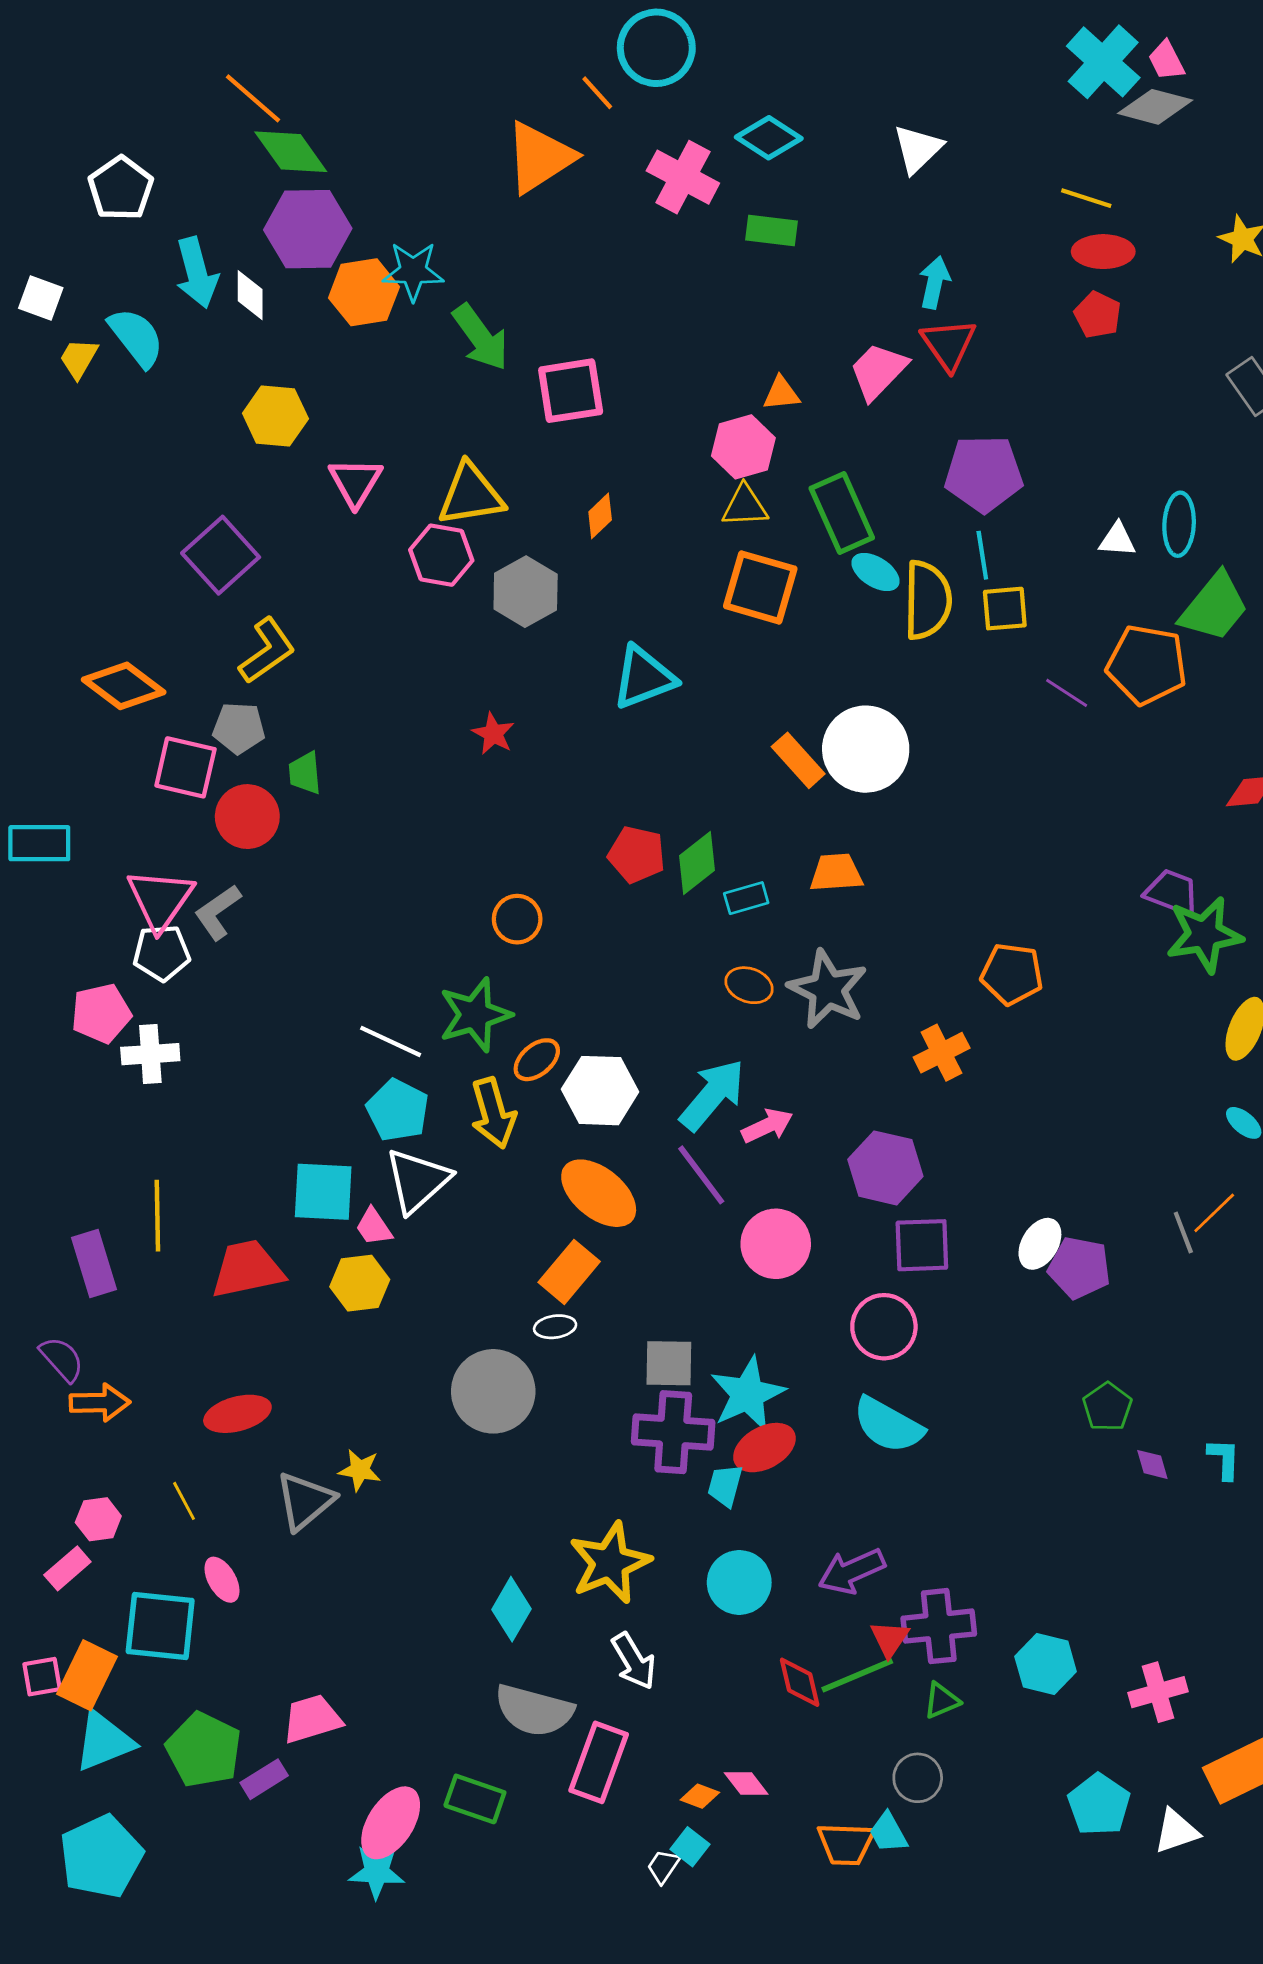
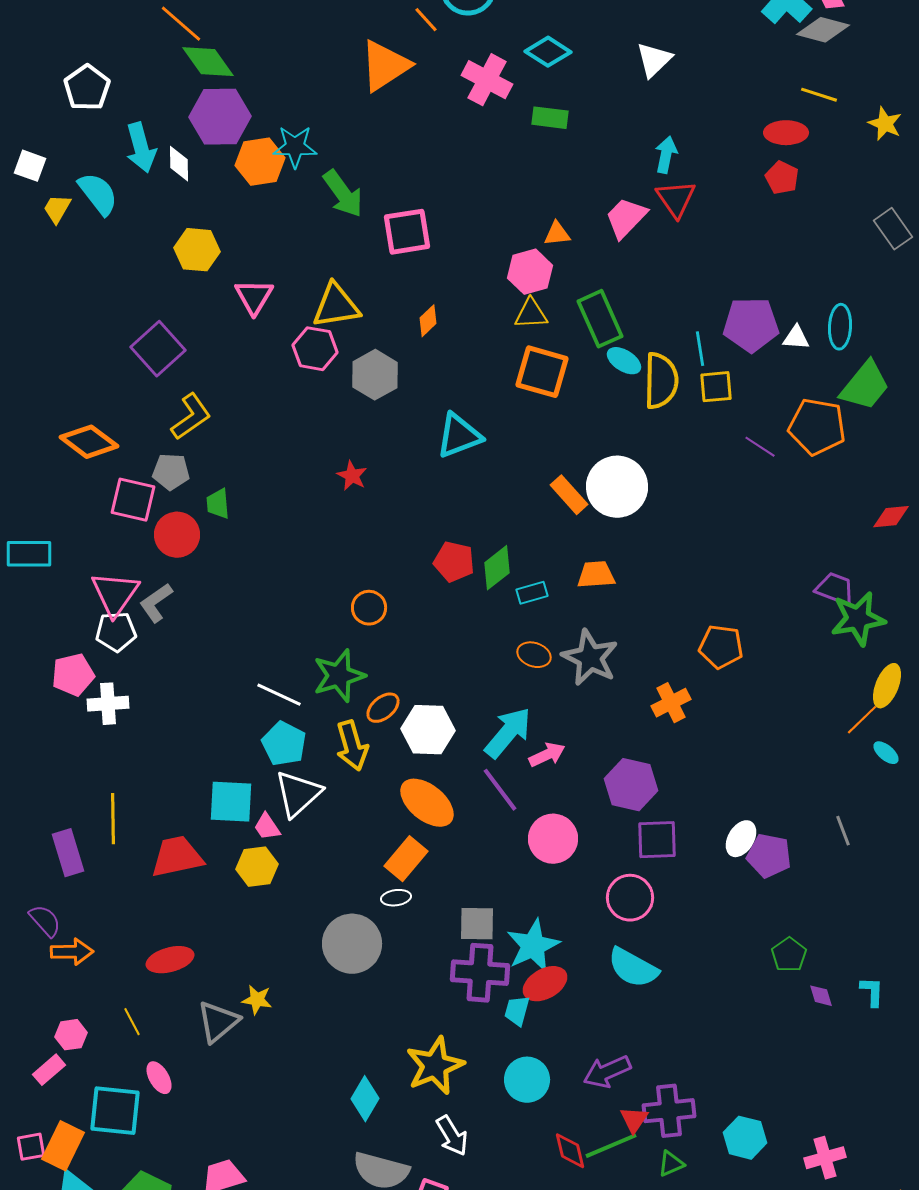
yellow line: (1086, 198) -> (819, 95), moved
purple pentagon: (984, 474) -> (751, 325), moved
orange line: (1214, 1213) -> (862, 720), moved

